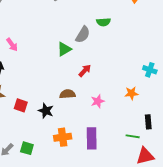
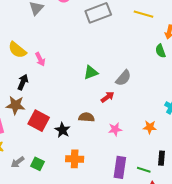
green semicircle: (103, 22) -> (160, 51), moved, turned 64
gray semicircle: (83, 35) -> (123, 78), moved
red square: (21, 105) -> (39, 121), size x1.5
purple rectangle: (92, 138) -> (120, 167), moved

